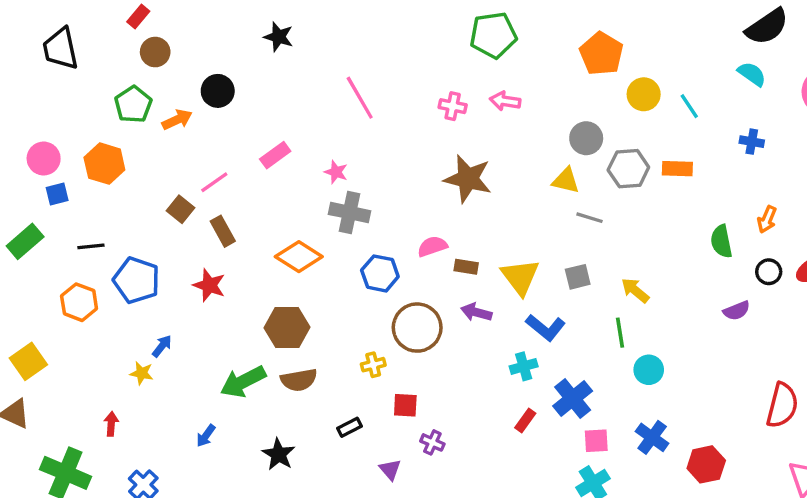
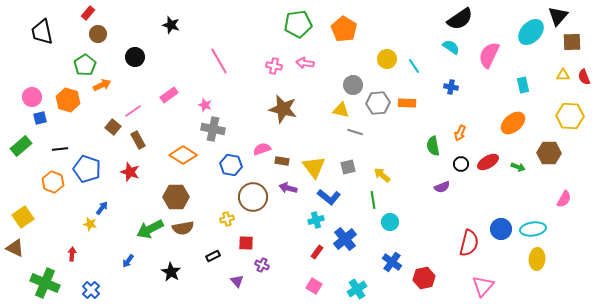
orange pentagon: (601, 54) -> (344, 29), moved
orange arrow: (177, 120) -> (102, 85), moved
pink square: (596, 441) -> (314, 286), moved, turned 35

